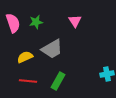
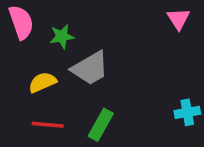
pink triangle: (75, 21) -> (178, 19), moved
green star: (36, 22) -> (62, 36), moved

